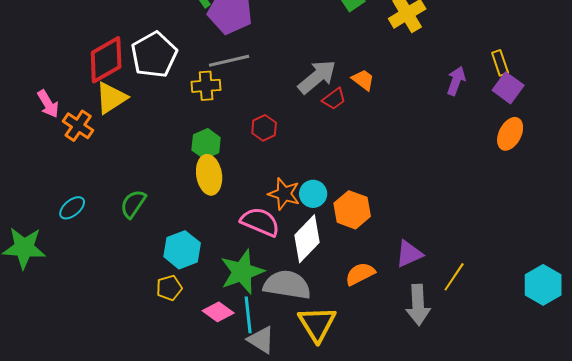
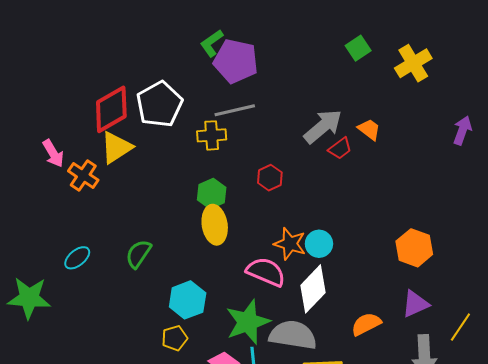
orange hexagon: (352, 210) -> (414, 248), moved

